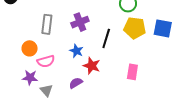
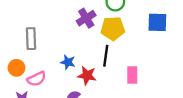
purple cross: (80, 22) -> (86, 18), moved
yellow pentagon: (135, 28) -> (113, 28), moved
black line: (106, 38) -> (106, 56), moved

